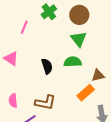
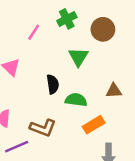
green triangle: (79, 39) -> (78, 57), moved
green semicircle: (73, 62) -> (76, 100), moved
brown triangle: (98, 75) -> (114, 91), moved

